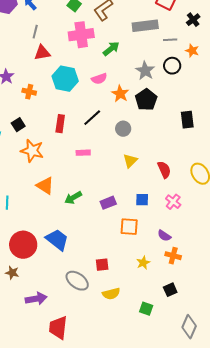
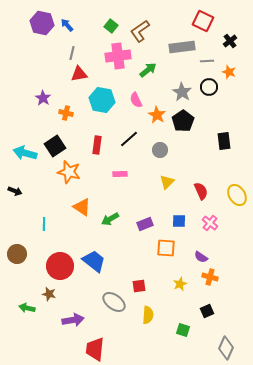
pink semicircle: (99, 79) -> (136, 100), turned 84
black square: (18, 125) -> (55, 146), size x1.5
yellow semicircle: (111, 294) -> (148, 315), turned -72

